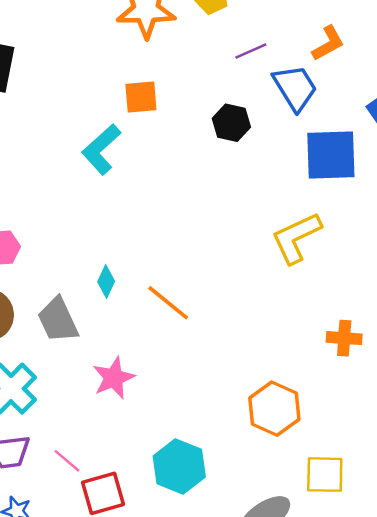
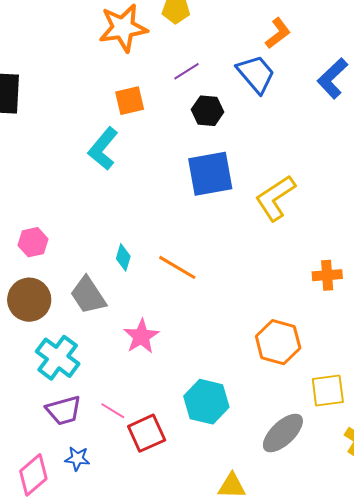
purple line: (251, 51) -> (187, 71), moved
blue square: (331, 155) -> (210, 174), moved

